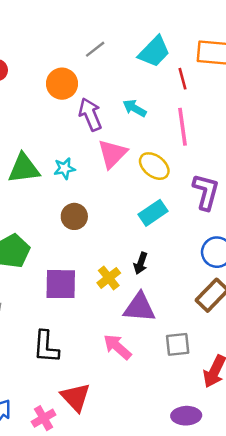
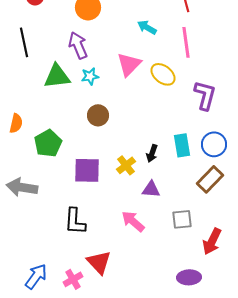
purple arrow: (90, 114) -> (78, 45), moved
cyan rectangle: (153, 213) -> (182, 145), moved, turned -65
purple triangle: (139, 307) -> (151, 189), size x0.7

